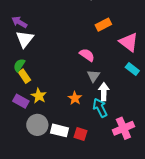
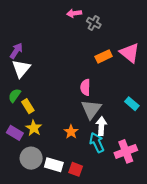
purple arrow: (19, 22) -> (16, 51), turned 91
pink triangle: (129, 42) -> (130, 53), moved
pink semicircle: (87, 55) -> (85, 87), turned -126
yellow rectangle: (24, 76) -> (28, 106), moved
gray triangle: (93, 76) -> (91, 109), size x1.5
pink cross: (123, 128) -> (126, 151), moved

